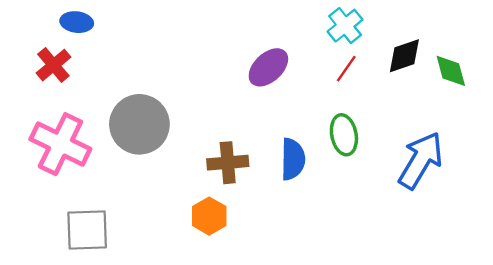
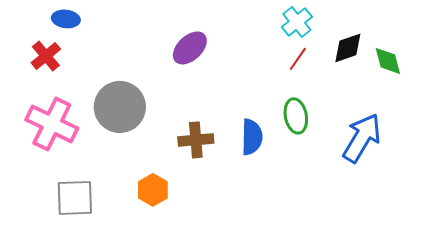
purple ellipse: (268, 67) -> (190, 48), moved
orange hexagon: (209, 216) -> (153, 190), moved

